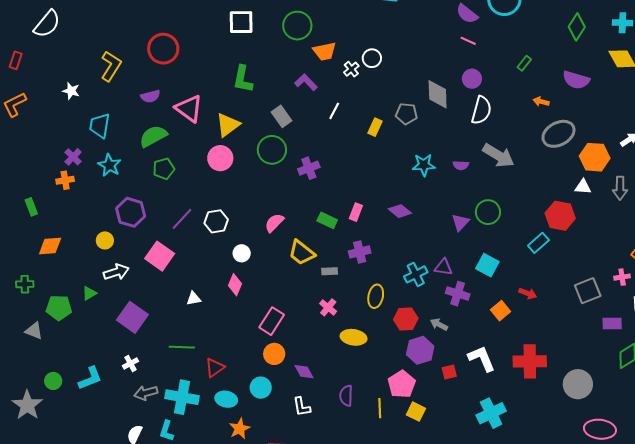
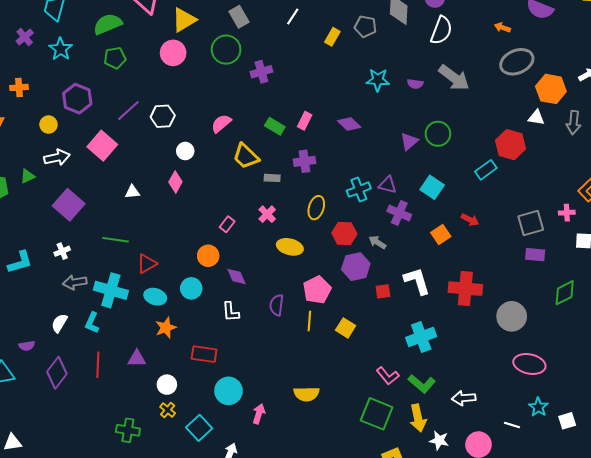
orange cross: (65, 180) -> (19, 87), moved
pink rectangle: (272, 321) -> (227, 224), moved, size x0.6
purple rectangle: (612, 324) -> (535, 255), moved
pink pentagon: (402, 384) -> (317, 290), moved

